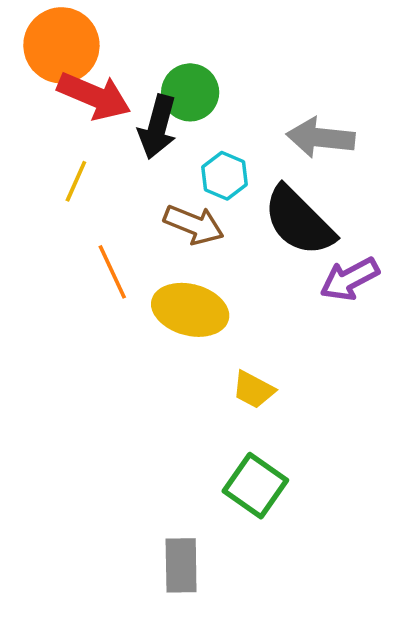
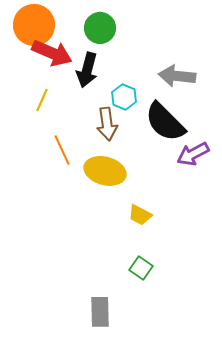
green circle: (190, 92) -> (100, 28), moved
brown arrow: (194, 225) -> (107, 124), turned 60
green square: (255, 486) -> (141, 268), size x0.7

